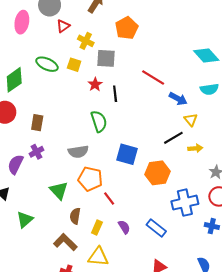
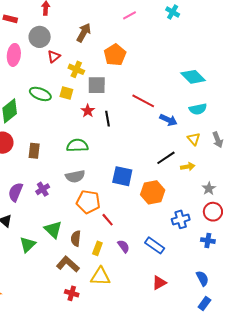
yellow triangle: (191, 120) -> (194, 139), moved
green semicircle: (99, 121) -> (77, 145), moved, turned -70
purple cross: (36, 152) -> (43, 189), moved
green triangle: (59, 190) -> (53, 230), moved
blue cross: (185, 203) -> (181, 219), size x0.7

